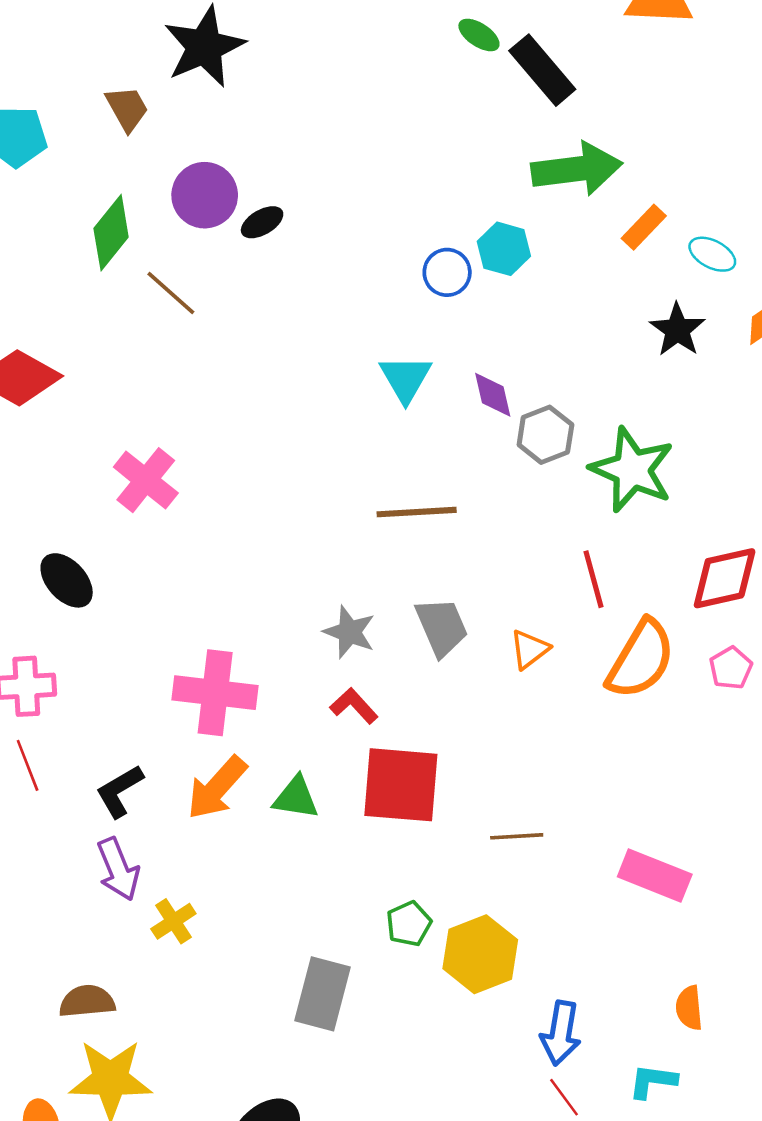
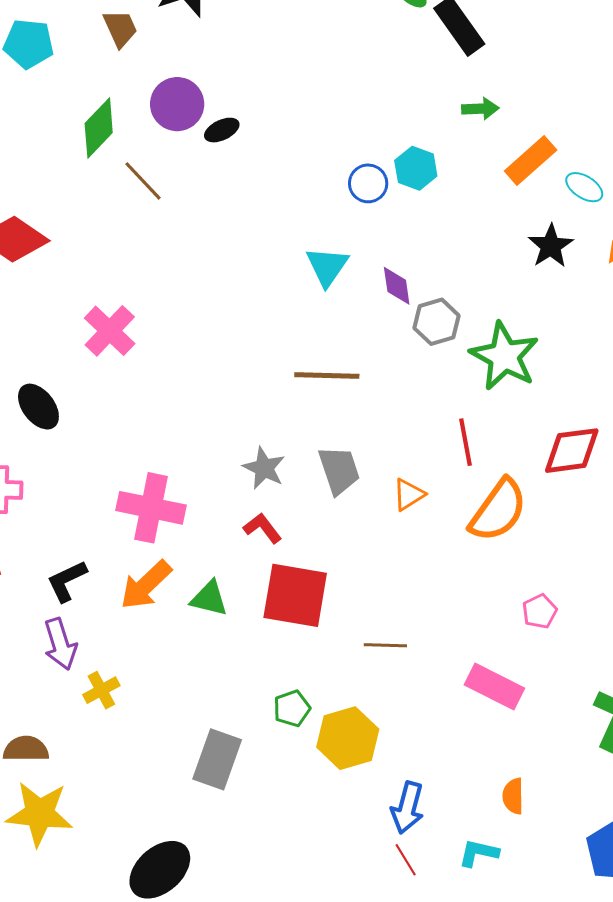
green arrow: (577, 169) -> (480, 109), size x0.5
orange rectangle: (644, 227) -> (531, 160), size x1.4
pink pentagon: (731, 668) -> (540, 611), moved

